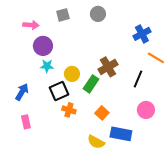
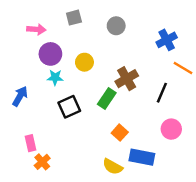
gray circle: (98, 14) -> (116, 26), moved
yellow circle: (72, 74) -> (84, 62), moved
blue arrow: (22, 92) -> (20, 96), moved
orange cross: (69, 110) -> (42, 162), moved, turned 32

